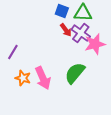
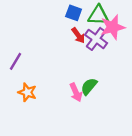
pink star: (95, 44) -> (113, 27), moved
green semicircle: (75, 73) -> (89, 86), size x0.7
pink arrow: (43, 78) -> (76, 92), moved, size x0.7

